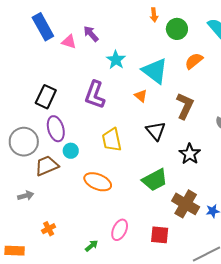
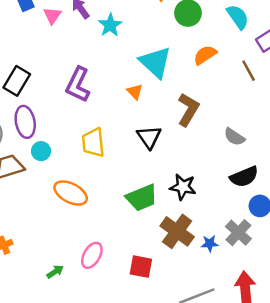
pink triangle: (69, 42) -> (52, 16), turned 42
cyan star: (116, 60) -> (110, 25), moved
black star: (190, 154) -> (183, 187), moved, turned -30

